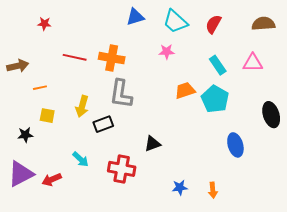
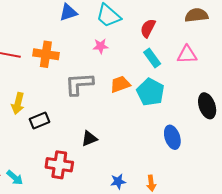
red semicircle: (213, 24) -> (148, 28), moved
gray L-shape: (121, 94) -> (79, 84), moved, turned 80
cyan arrow: (81, 159) -> (15, 178), moved

